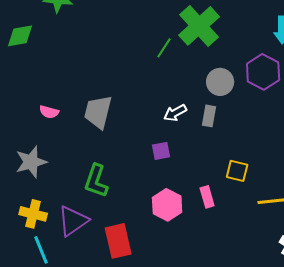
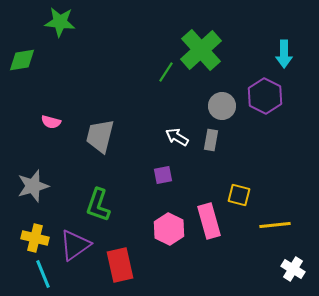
pink semicircle: (49, 112) -> (51, 122), moved
white arrow: (175, 113) -> (177, 137), turned 60
pink rectangle: (207, 197) -> (209, 221), size x1.6

